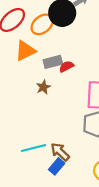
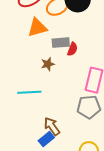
red semicircle: (66, 66) -> (72, 49), turned 128
cyan line: (34, 148) -> (29, 92), moved

